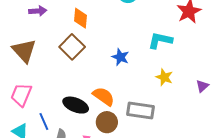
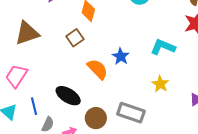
brown square: (72, 47) -> (75, 38), size x0.7
brown triangle: (24, 51) -> (27, 33), turned 44
orange semicircle: (104, 96) -> (98, 69), moved

